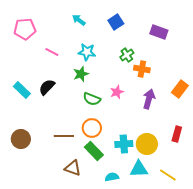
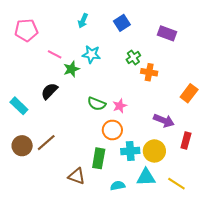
cyan arrow: (79, 20) -> (83, 21), turned -104
green star: (81, 74) -> (71, 69), moved
cyan rectangle: (22, 90) -> (19, 106), moved
pink star: (117, 92) -> (120, 106), moved
purple arrow: (149, 99) -> (164, 121), moved, turned 96
orange circle: (92, 128) -> (112, 130), moved
brown line: (64, 136) -> (46, 143), moved, turned -42
green rectangle: (94, 151) -> (99, 158), turned 54

